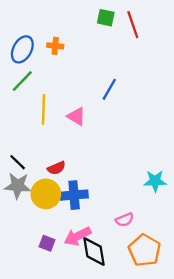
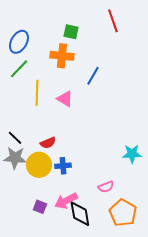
green square: (106, 18) -> (71, 32), moved
orange cross: (55, 46) -> (62, 56), moved, size x1.6
blue cross: (74, 195) -> (63, 166), size x0.7

